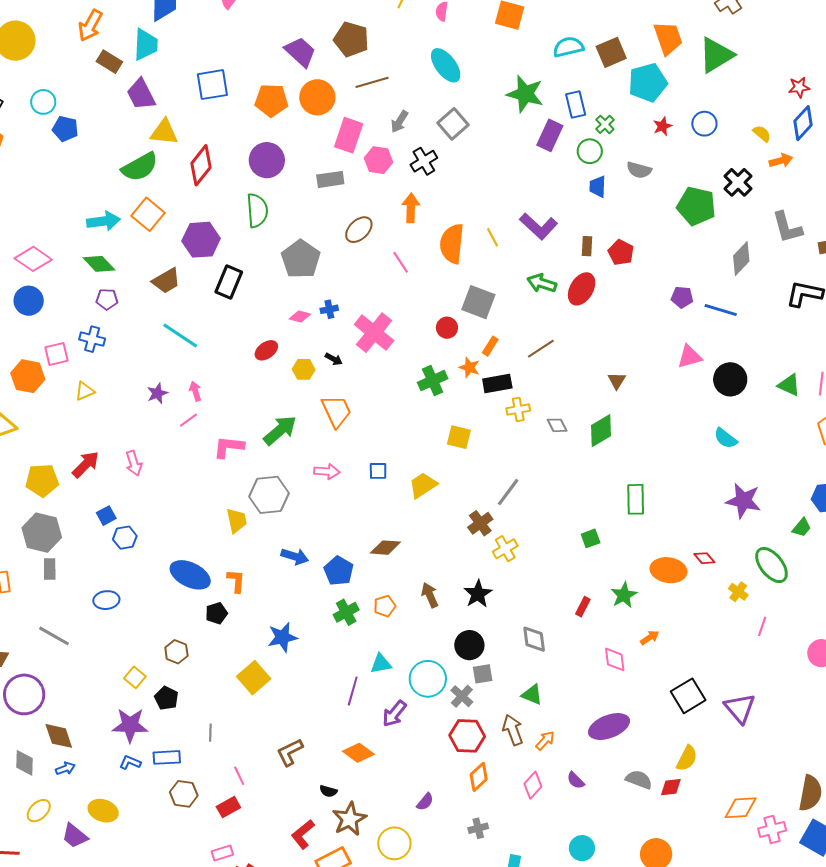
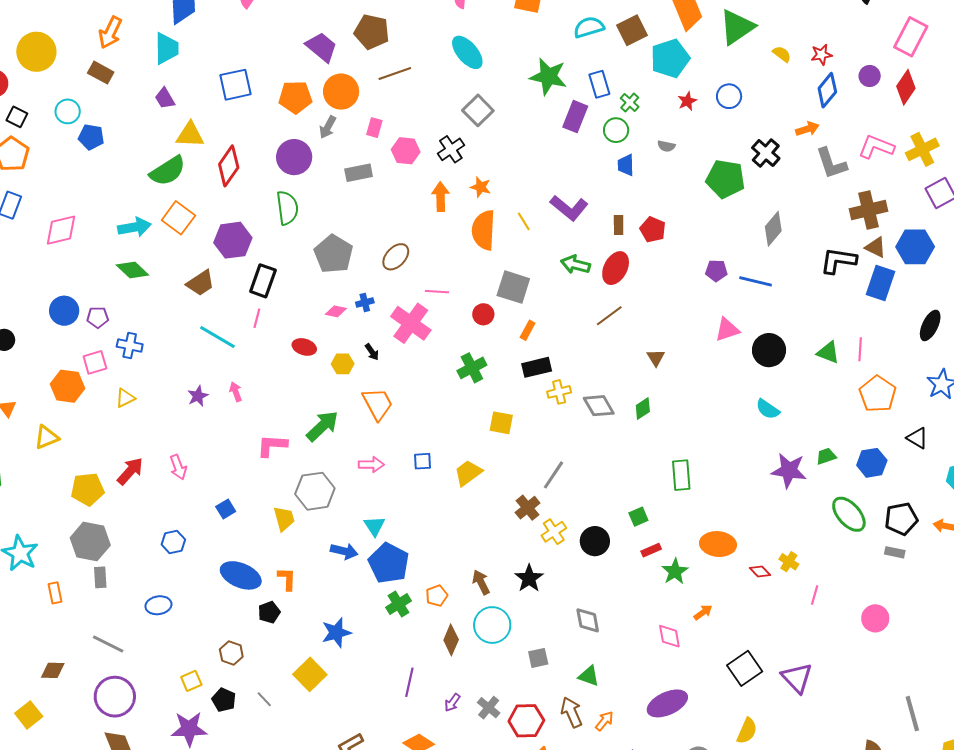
brown rectangle: (109, 62) -> (101, 73), moved
purple trapezoid: (141, 94) -> (165, 98), size x0.7
gray arrow: (399, 122) -> (328, 127), moved
yellow semicircle: (762, 134) -> (782, 54), moved
pink rectangle: (349, 135) -> (374, 128), size x0.6
gray semicircle: (639, 170) -> (666, 146), size x0.7
gray L-shape: (787, 227) -> (831, 163), moved
brown ellipse: (359, 230) -> (396, 257), moved
pink diamond: (33, 259) -> (61, 230), moved, turned -45
pink line: (401, 262) -> (437, 292), moved, turned -50
purple pentagon: (107, 299) -> (98, 317), moved
brown line: (541, 349) -> (609, 316), moved
red ellipse: (266, 350) -> (304, 347), turned 55
black arrow: (334, 359) -> (372, 352), turned 30
orange star: (469, 367) -> (481, 187), moved
pink line: (188, 420) -> (257, 318), moved, turned -36
gray diamond: (557, 425) -> (599, 406), size x1.5
green diamond: (601, 431) -> (643, 408), size x0.7
blue square: (106, 516) -> (226, 509), moved
green trapezoid: (802, 528) -> (826, 456), moved, turned -145
brown diamond: (385, 548) -> (451, 640), moved, turned -68
red diamond: (704, 558) -> (760, 572), moved
green ellipse: (772, 565) -> (849, 514), moved
blue pentagon: (339, 571) -> (389, 563), size x1.4
red rectangle: (583, 607) -> (651, 550), moved, turned 42
black circle: (469, 645) -> (595, 541), moved
cyan triangle: (381, 664) -> (374, 526), moved, turned -50
yellow square: (135, 677) -> (191, 681), turned 30
cyan circle: (428, 679) -> (492, 625), moved
purple circle: (24, 694) -> (115, 697), moved
gray cross: (462, 696) -> (489, 708), moved
purple arrow: (394, 714) -> (452, 703), size x0.7
gray line: (210, 733) -> (264, 699), moved, turned -42

